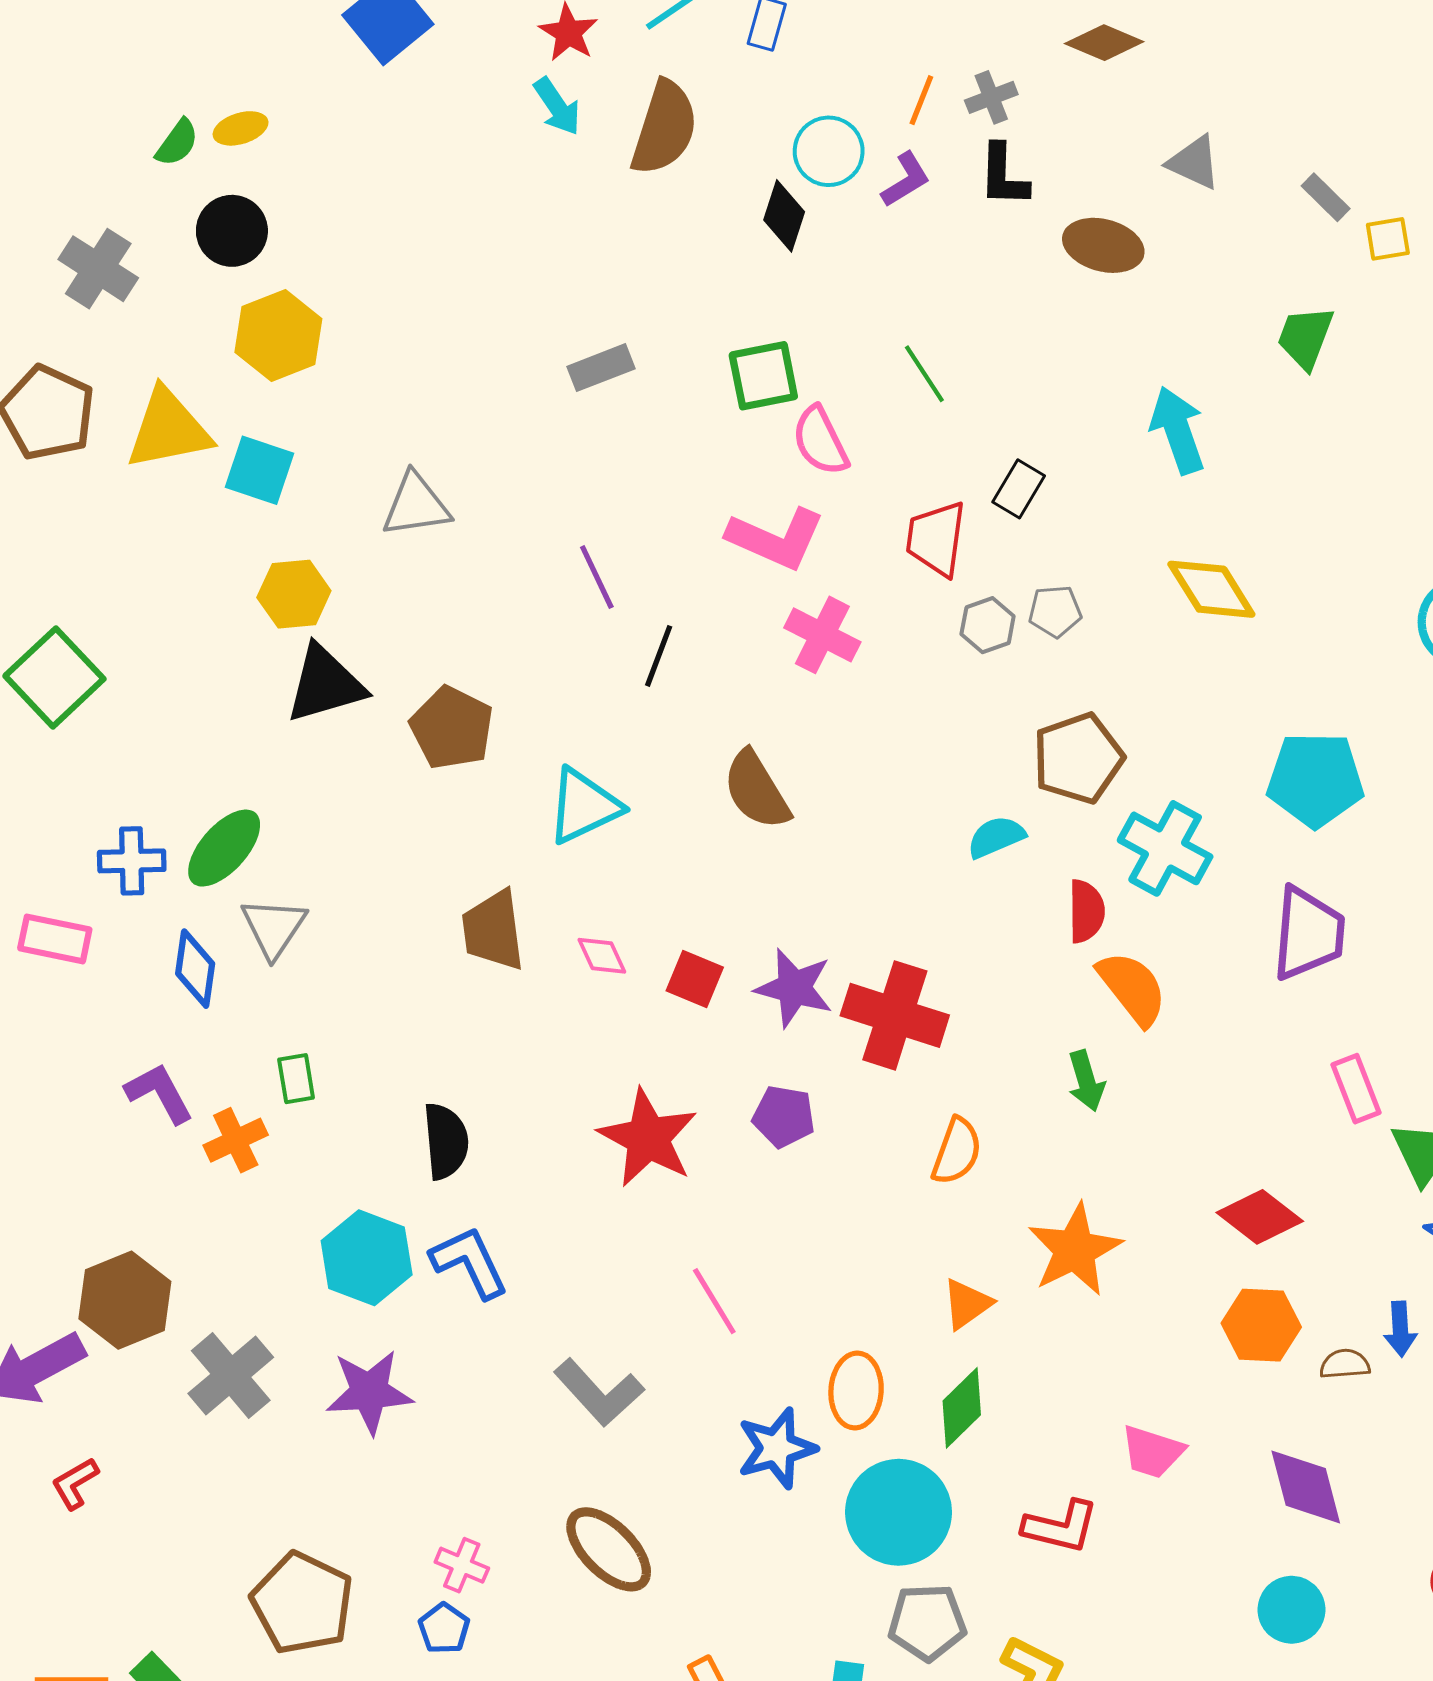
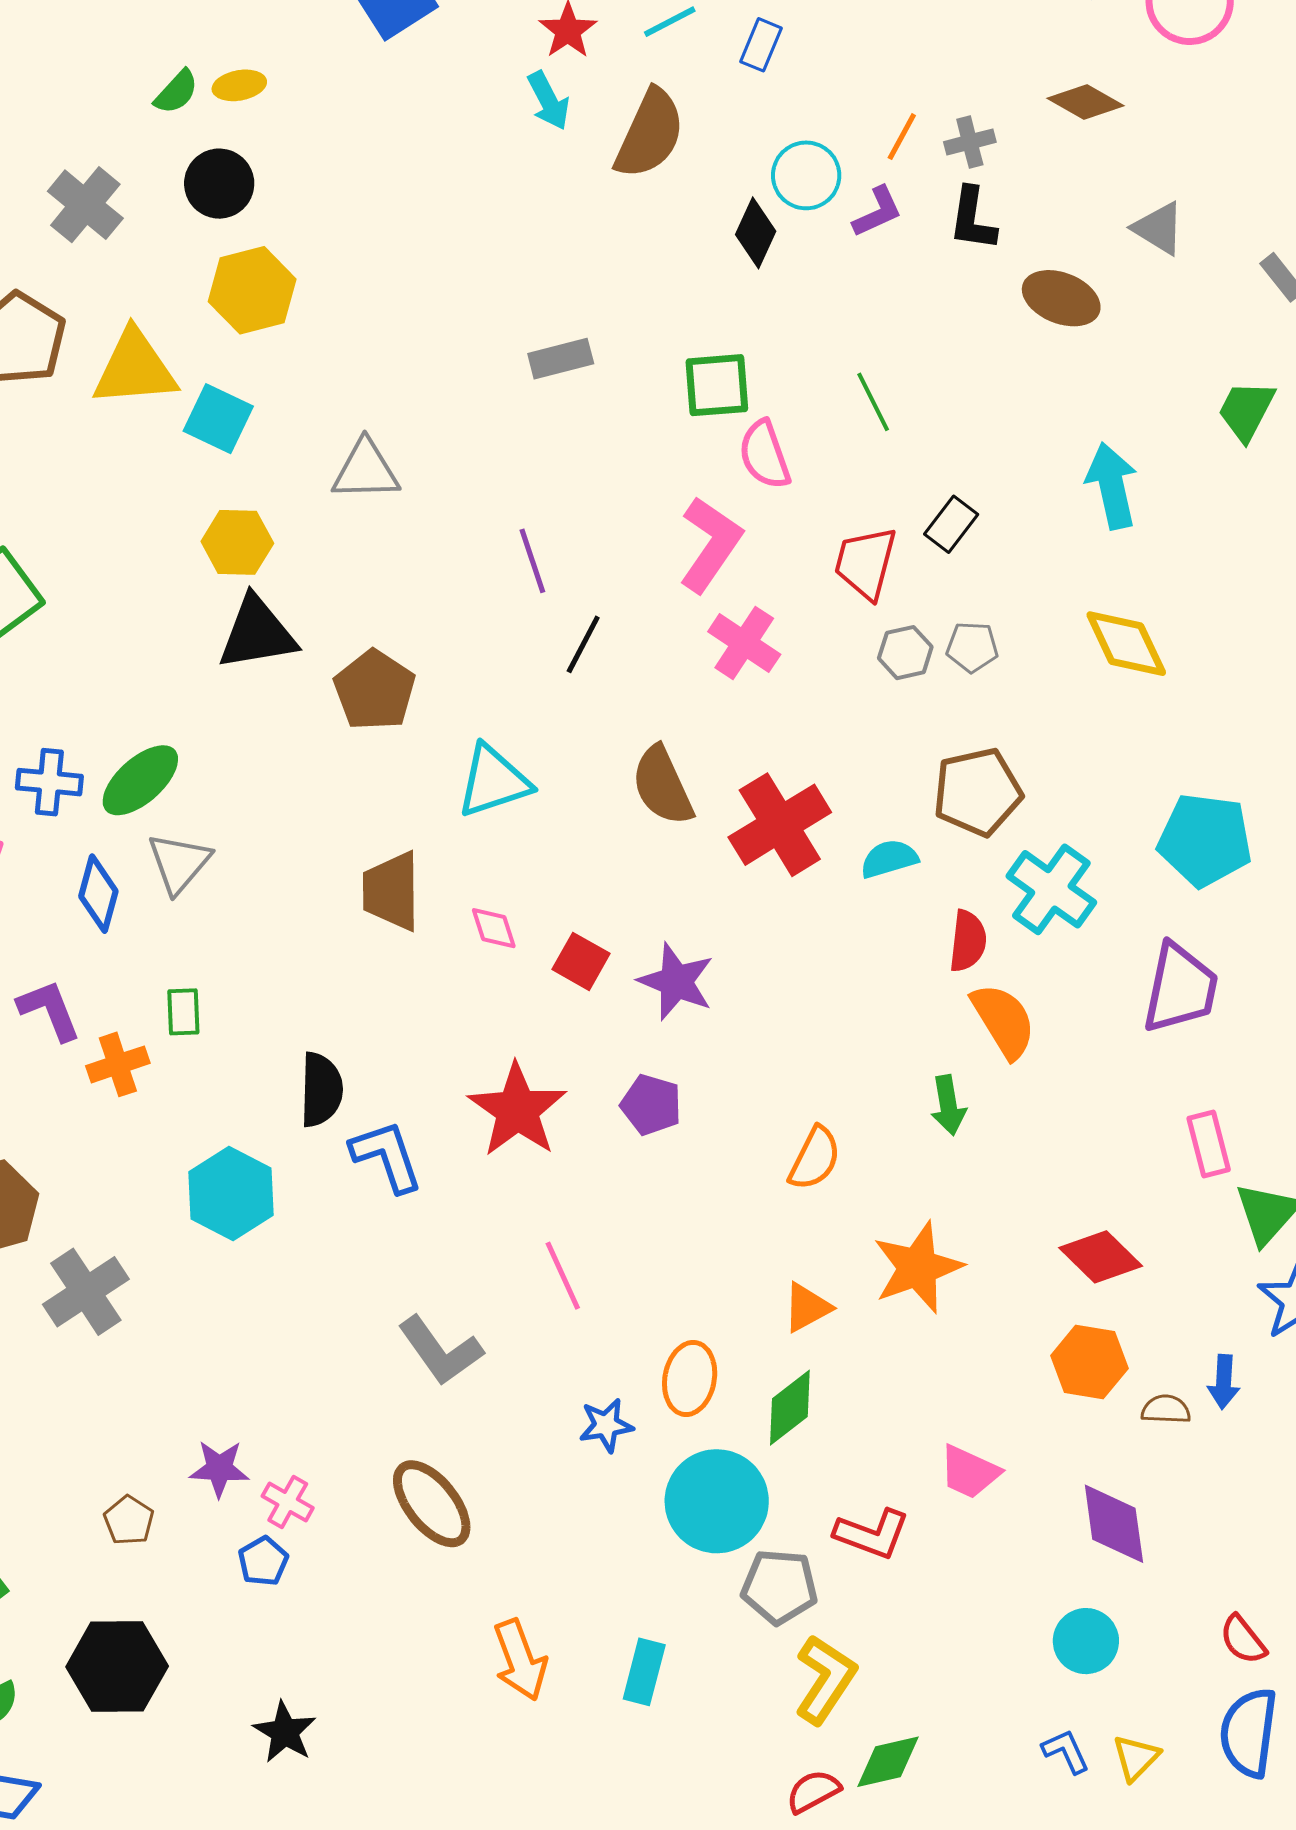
pink L-shape: (776, 539) -> (710, 544), turned -86
red cross: (895, 1015) -> (780, 825), moved, turned 34
blue L-shape: (469, 1262) -> (387, 1156), moved
purple star: (369, 1392) -> (219, 1469), moved, size x0.7
blue star: (777, 1448) -> (606, 1425), size x0.7
brown pentagon: (302, 1603) -> (129, 1520), size x0.5
gray pentagon: (927, 1622) -> (779, 1587), moved

